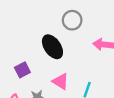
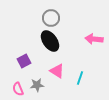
gray circle: (72, 20) -> (51, 18), moved

